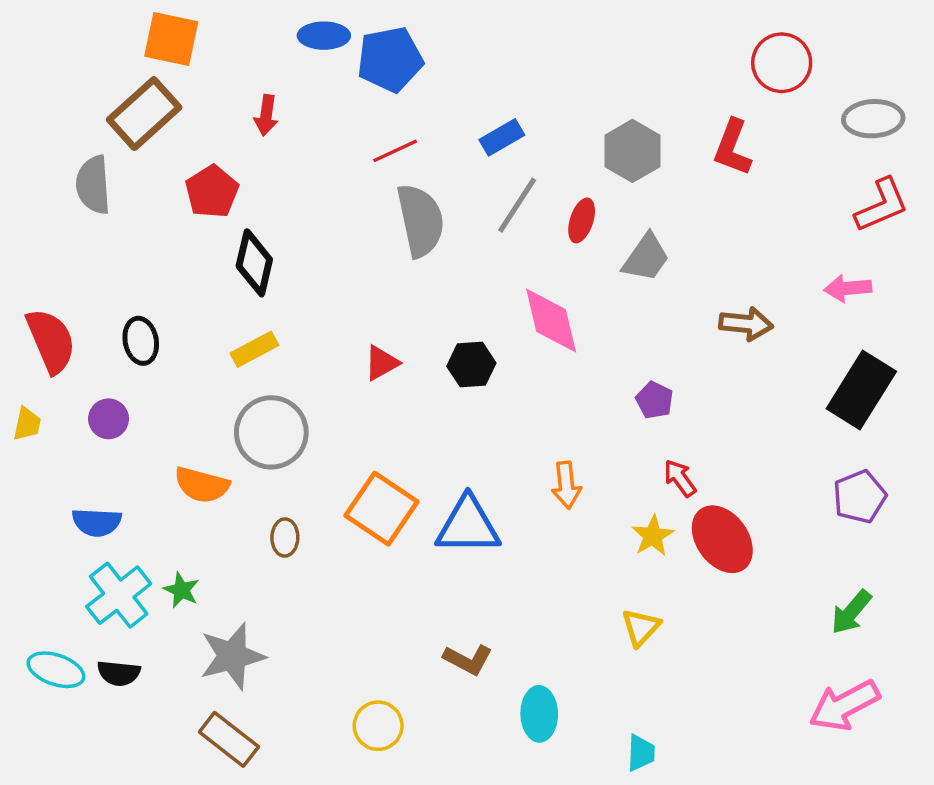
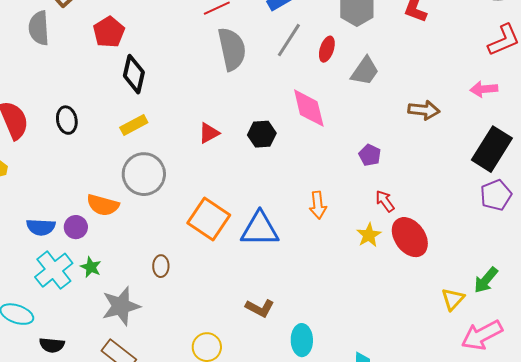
purple circle: (109, 419) -> (76, 227), moved
purple pentagon: (860, 497) -> (496, 195), moved
brown ellipse: (285, 538) -> (161, 266), moved
yellow triangle: (641, 627) -> (453, 299), moved
black semicircle: (119, 673) -> (52, 345), moved

